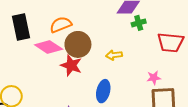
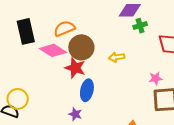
blue ellipse: (103, 91) -> (87, 90), moved

